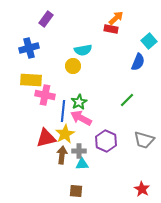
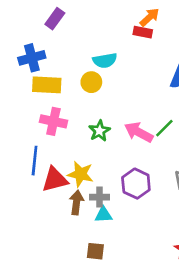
yellow rectangle: (31, 80) -> (47, 85), moved
blue line: (63, 111) -> (35, 161), moved
pink arrow: (81, 118) -> (139, 132), moved
yellow star: (65, 134) -> (81, 174), turned -30

